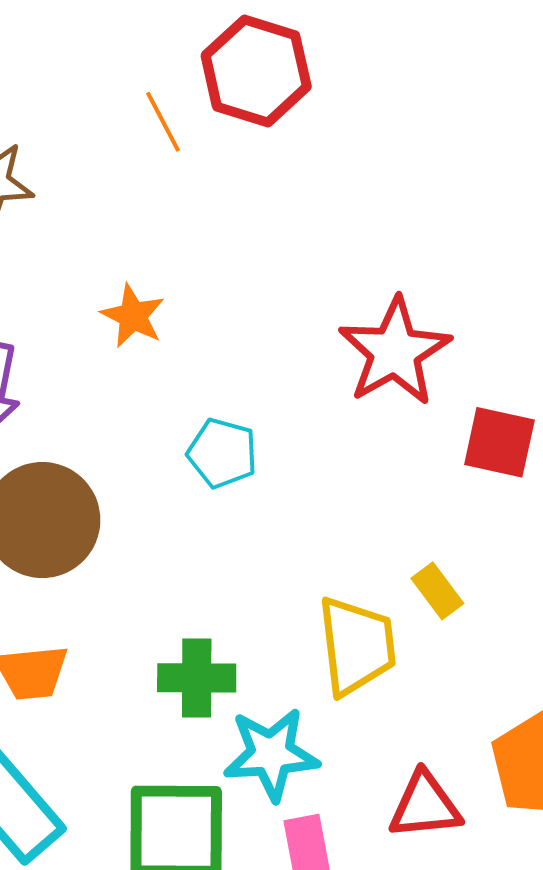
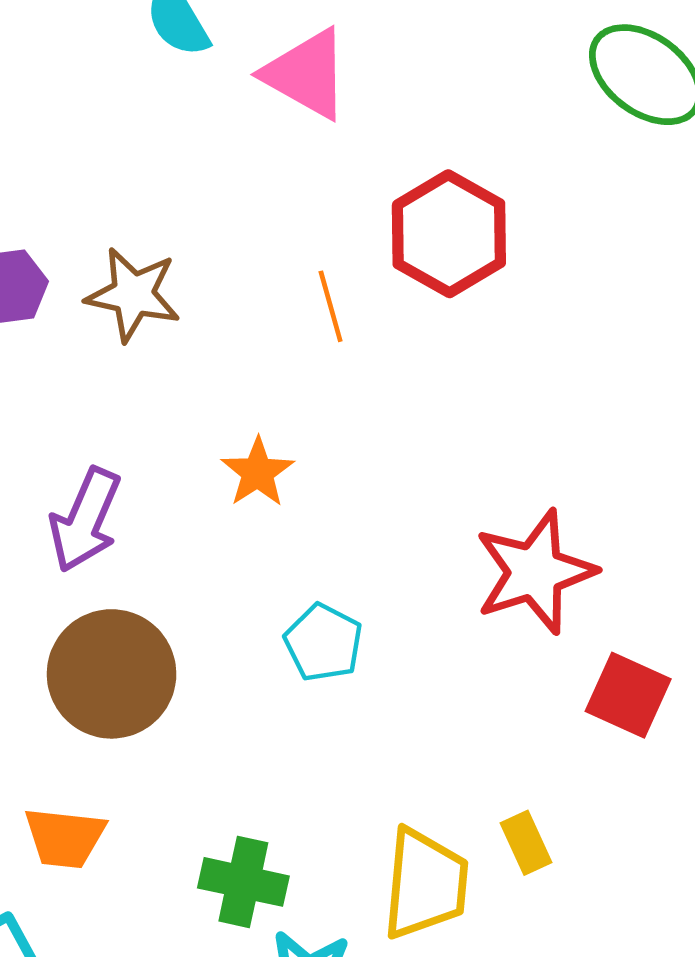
orange line: (163, 122) -> (331, 306), moved

